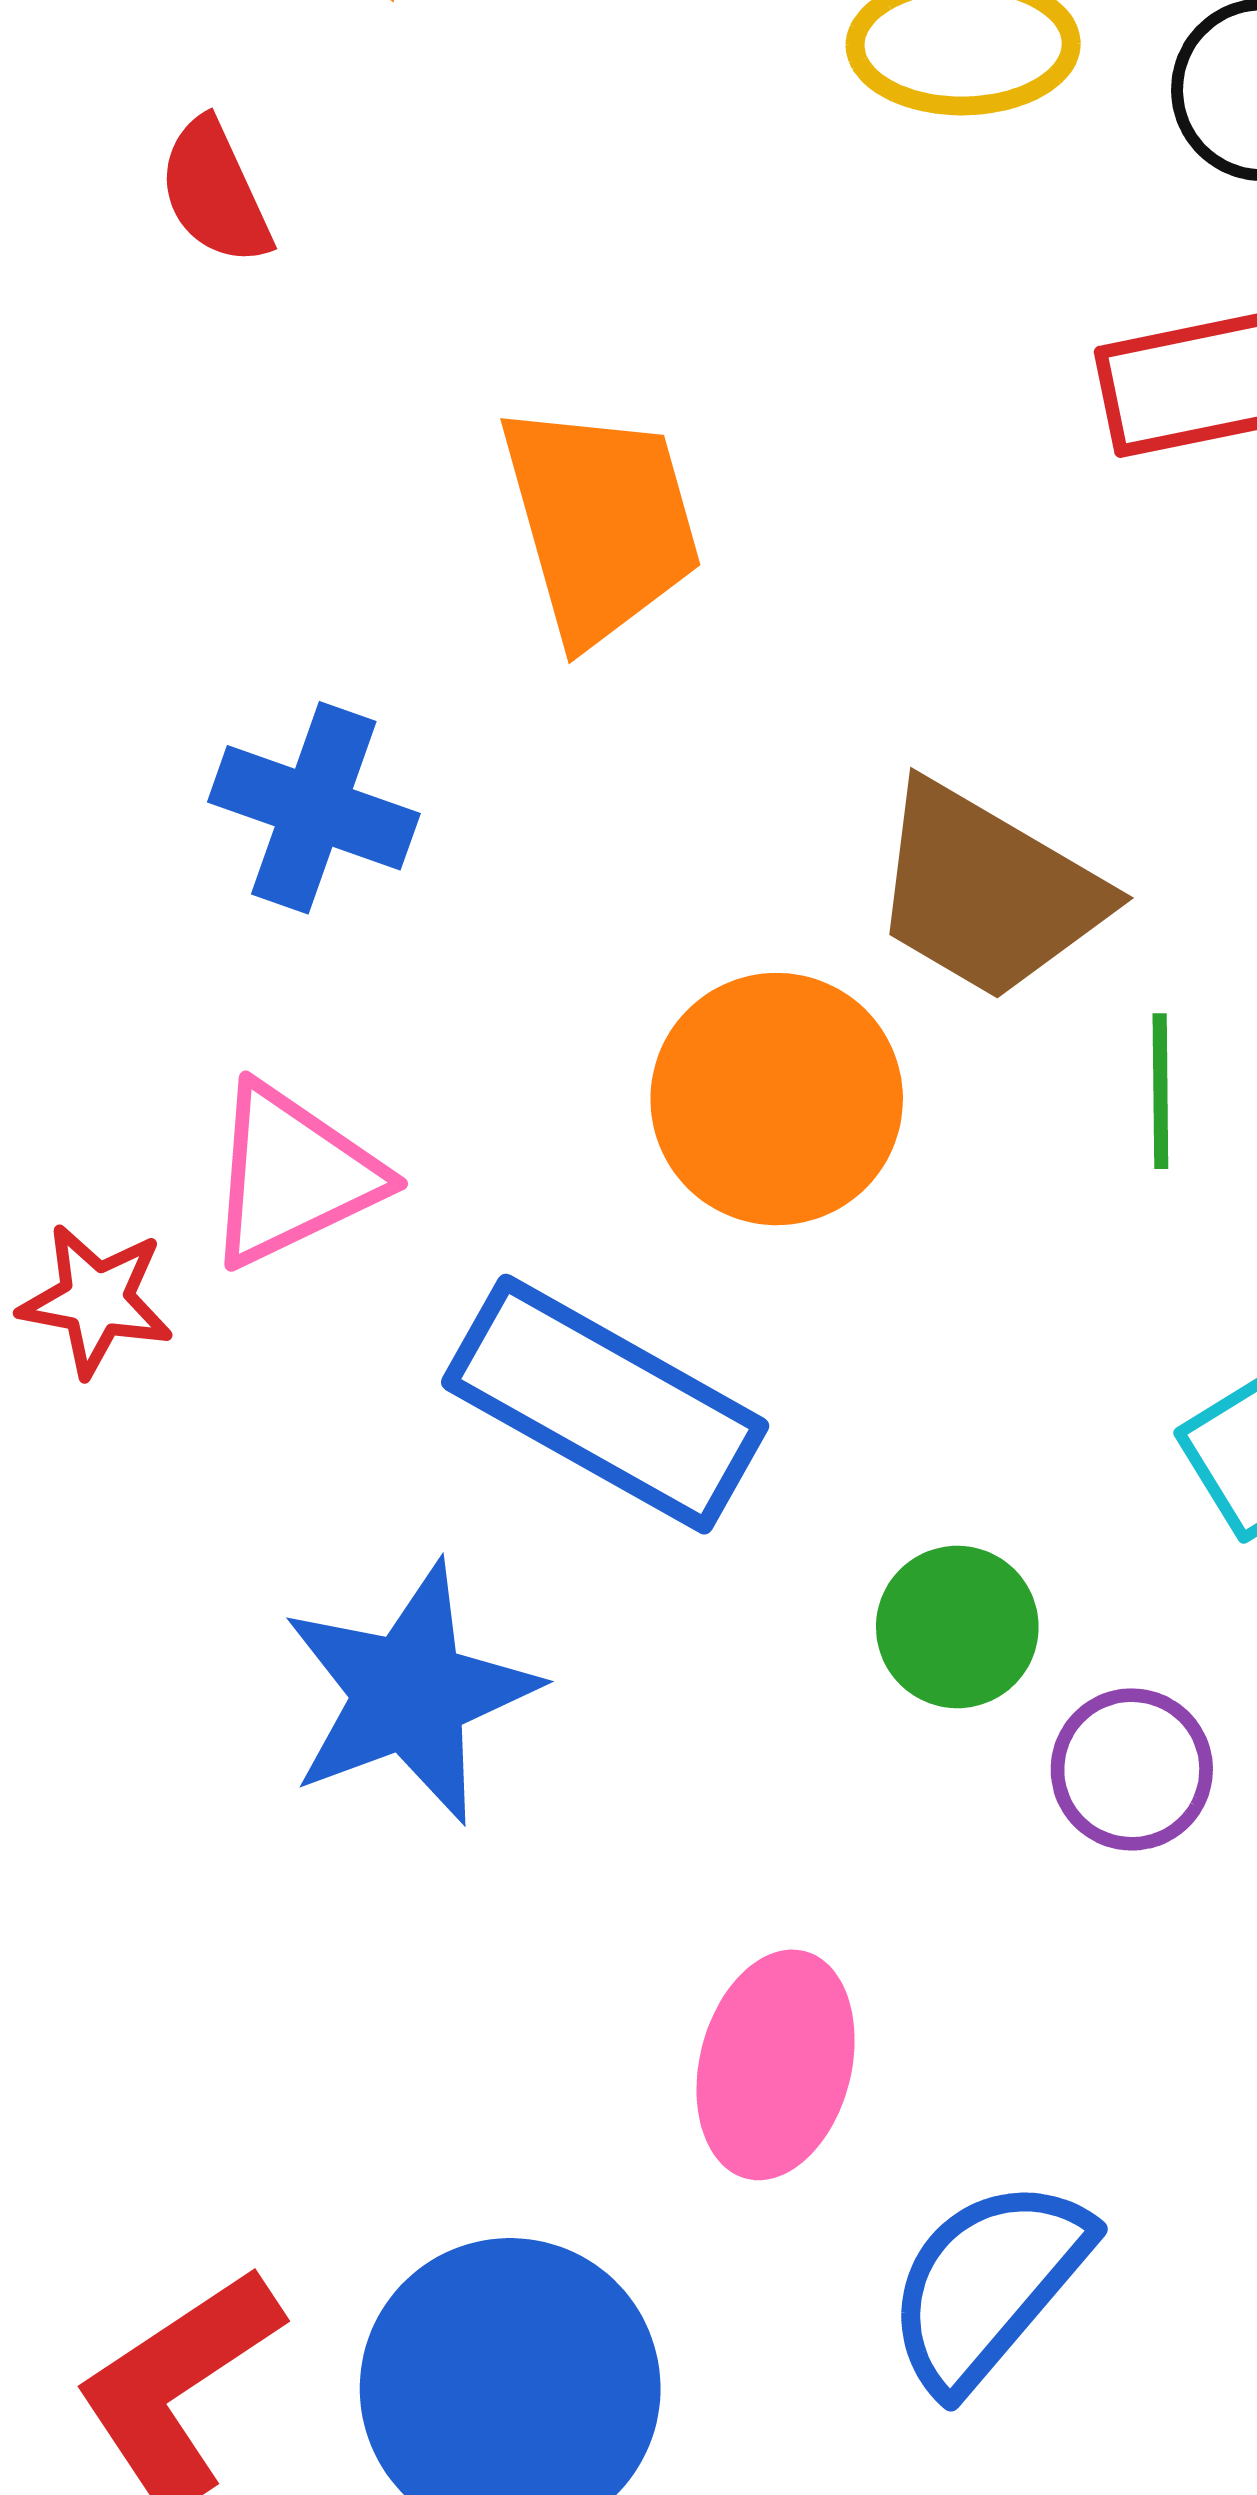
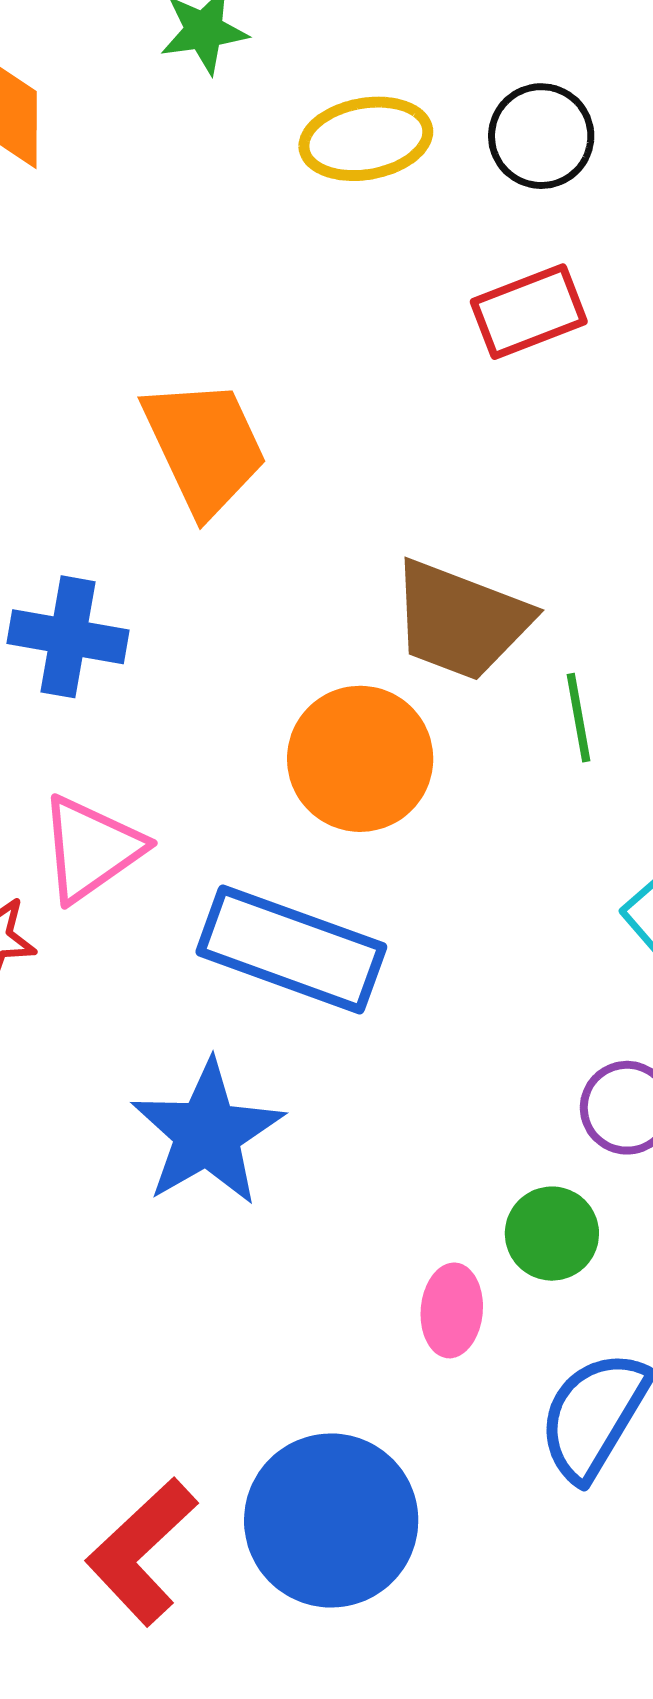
green circle: (957, 1627) -> (552, 1234), moved
pink ellipse: (776, 2065) -> (452, 1310), size x0.7

